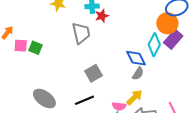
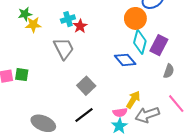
orange circle: (167, 23) -> (135, 18), moved
purple rectangle: (173, 39) -> (159, 45), moved
gray semicircle: (138, 74) -> (169, 71), moved

